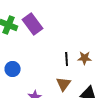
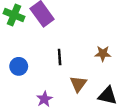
black line: (67, 59) -> (60, 57), moved

